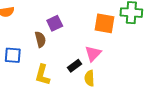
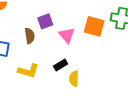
pink triangle: (93, 54) -> (67, 35), moved, turned -30
yellow L-shape: (42, 75) -> (28, 71), turned -95

